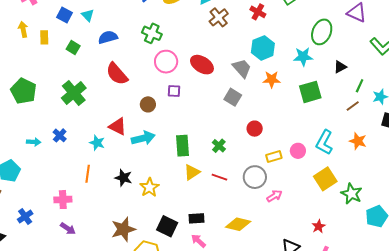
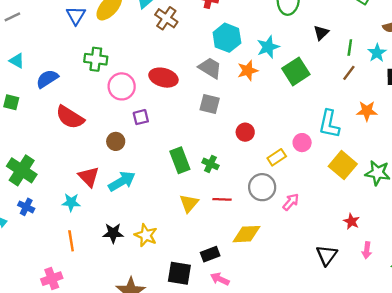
cyan star: (303, 57) -> (268, 47), moved
green cross: (74, 93) -> (22, 170), moved
red triangle: (118, 126) -> (89, 177), turned 36
green rectangle: (183, 146) -> (180, 160), moved
yellow diamond: (238, 224) -> (247, 234), moved

